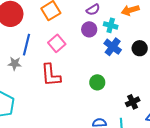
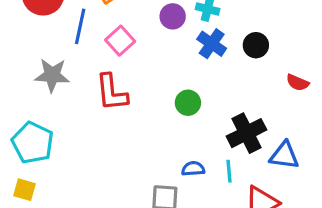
blue line: (27, 45) -> (80, 26), moved
gray star: (15, 64) -> (52, 75), size x1.5
black cross: (133, 102) -> (246, 133), size x1.6

